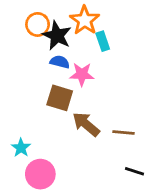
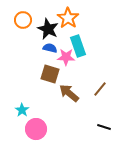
orange circle: (38, 24) -> (23, 20), moved
cyan rectangle: (103, 41) -> (78, 46), moved, size x1.5
brown line: (123, 133) -> (100, 89), moved, turned -56

